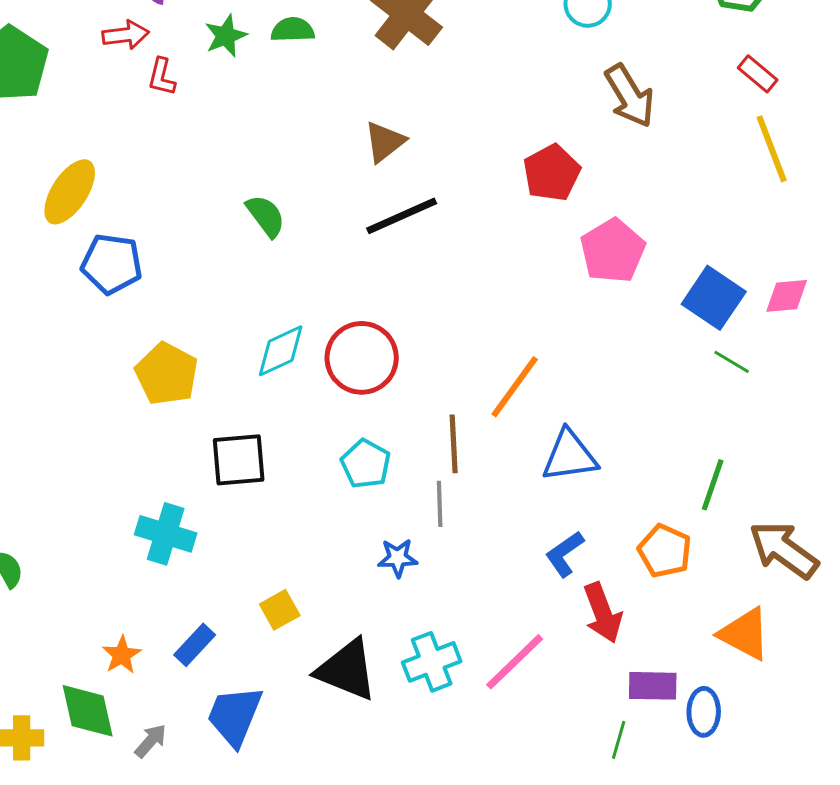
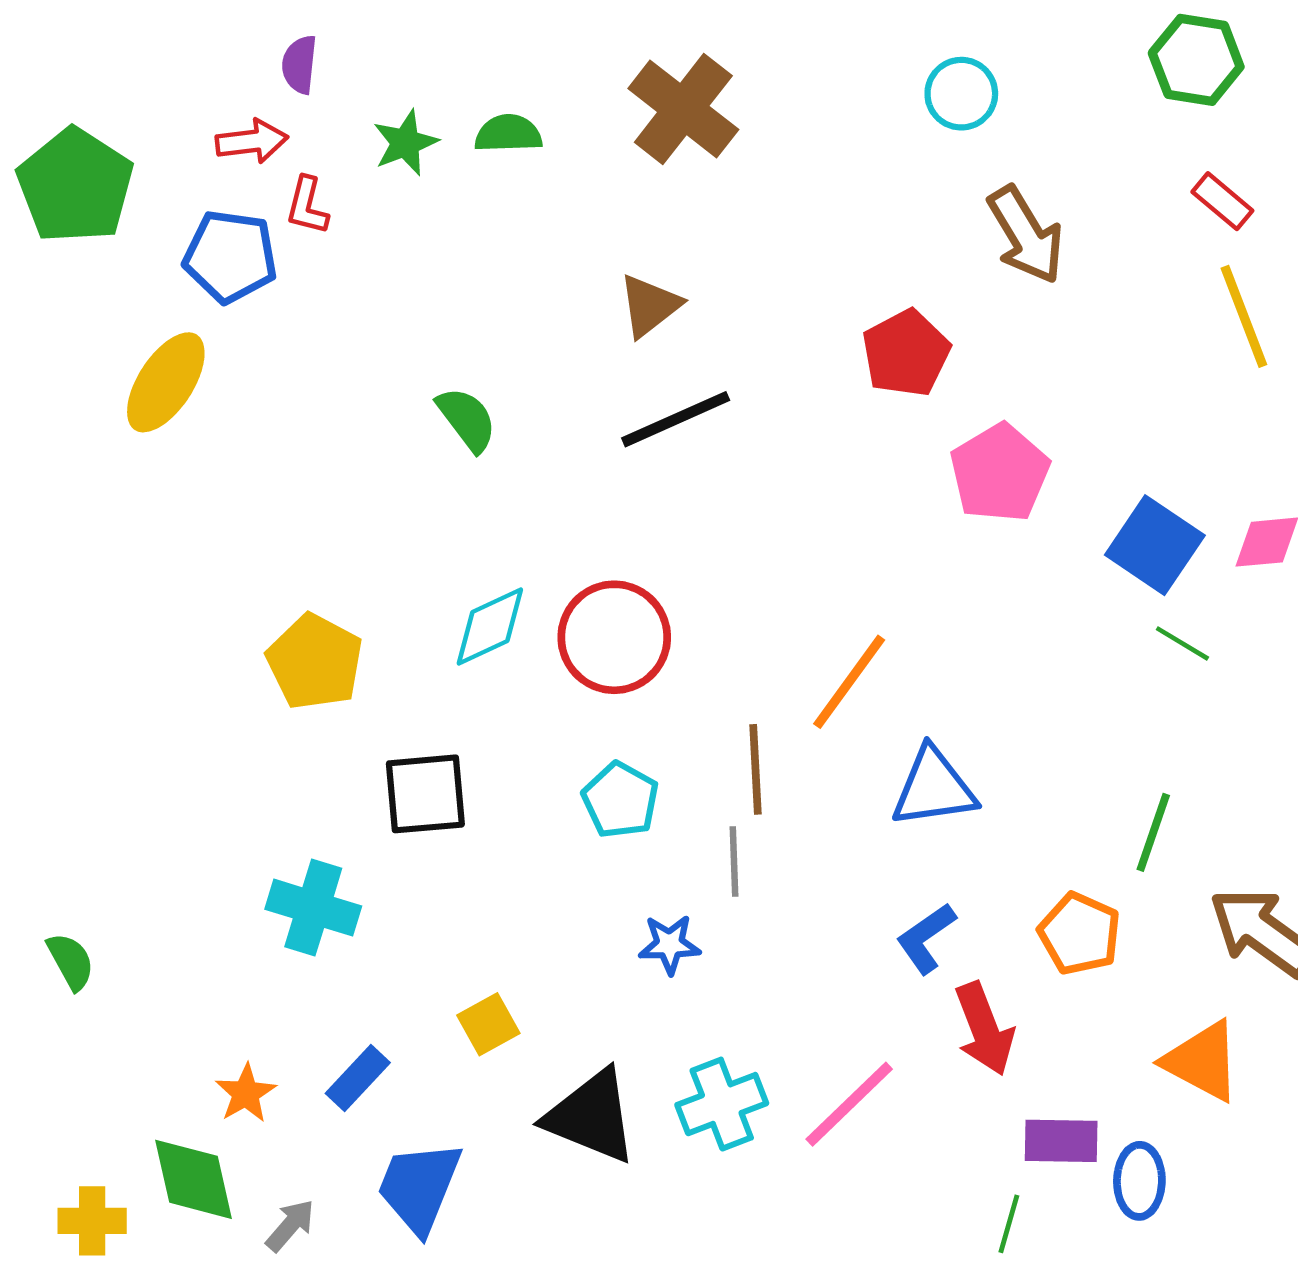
blue pentagon: (112, 264) -> (230, 256), moved

